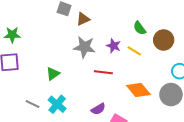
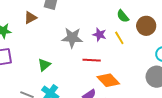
brown triangle: (83, 19) -> (30, 18), moved
yellow line: (134, 51) -> (119, 38), turned 32
orange diamond: (138, 90) -> (108, 80), moved

